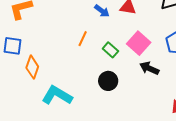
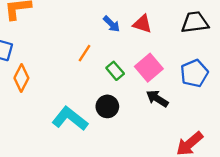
cyan L-shape: (57, 95) -> (70, 119), moved

